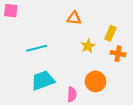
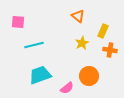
pink square: (11, 11) -> (18, 22), moved
orange triangle: (74, 18) -> (78, 16), moved, turned 32
pink semicircle: (72, 94) -> (67, 88), turned 48

